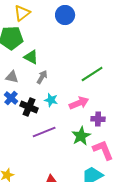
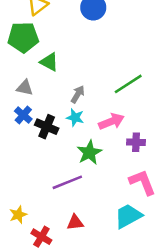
gray arrow: (42, 77) -> (78, 94), moved
purple line: (44, 132) -> (67, 182), moved
green star: (81, 136) -> (89, 153), moved

